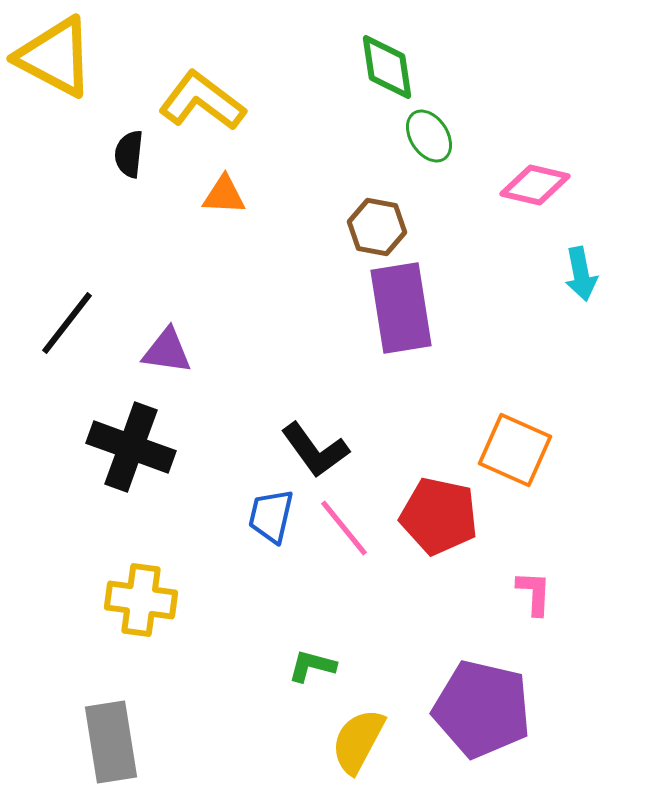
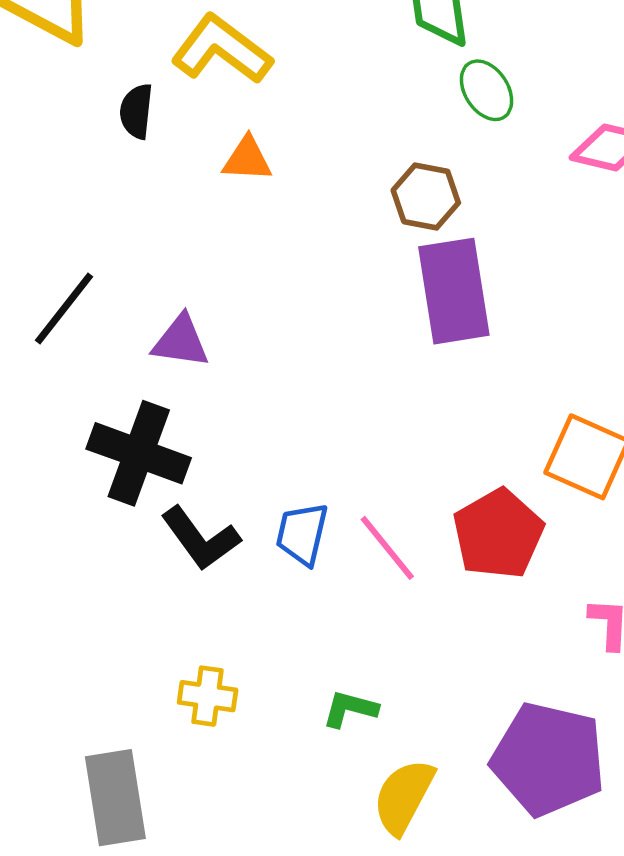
black L-shape: (315, 450) -> (201, 539), moved
red pentagon: (439, 516) -> (498, 534), turned 30
yellow cross: (141, 600) -> (208, 696), moved, size x0.7

